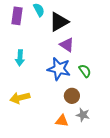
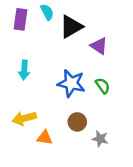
purple triangle: (67, 45) -> (99, 46), moved
brown circle: (72, 96) -> (77, 122), moved
orange triangle: (62, 121) -> (45, 138), moved

